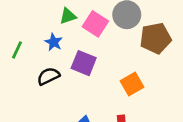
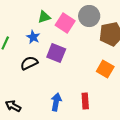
orange square: (132, 84) -> (105, 69), moved, turned -30

